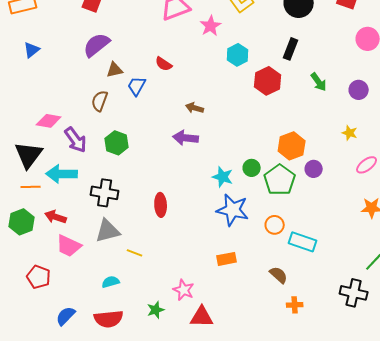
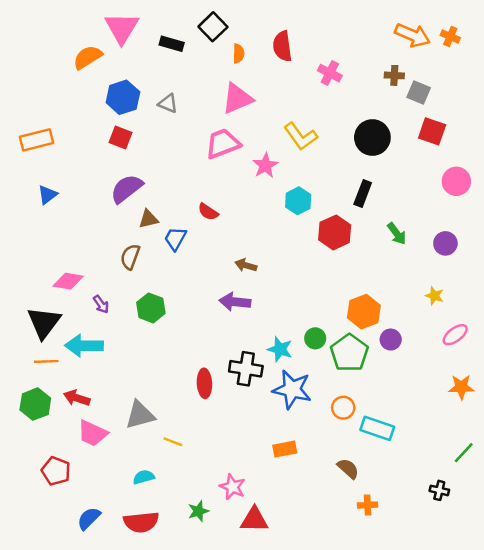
purple arrow: (76, 140) -> (101, 304), size x0.6
black cross: (105, 193) -> (246, 369), moved
black cross: (354, 293) -> (439, 490), size x0.6

